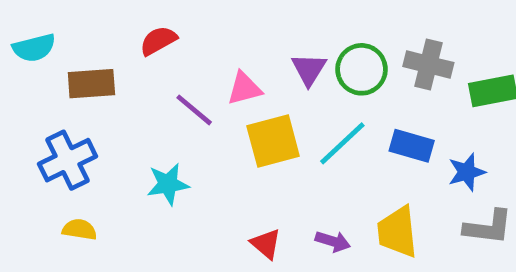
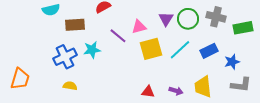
blue rectangle: (412, 146) -> (209, 51), turned -42
cyan star: (168, 184) -> (92, 50), moved
red triangle: (266, 244) -> (148, 92), turned -32

